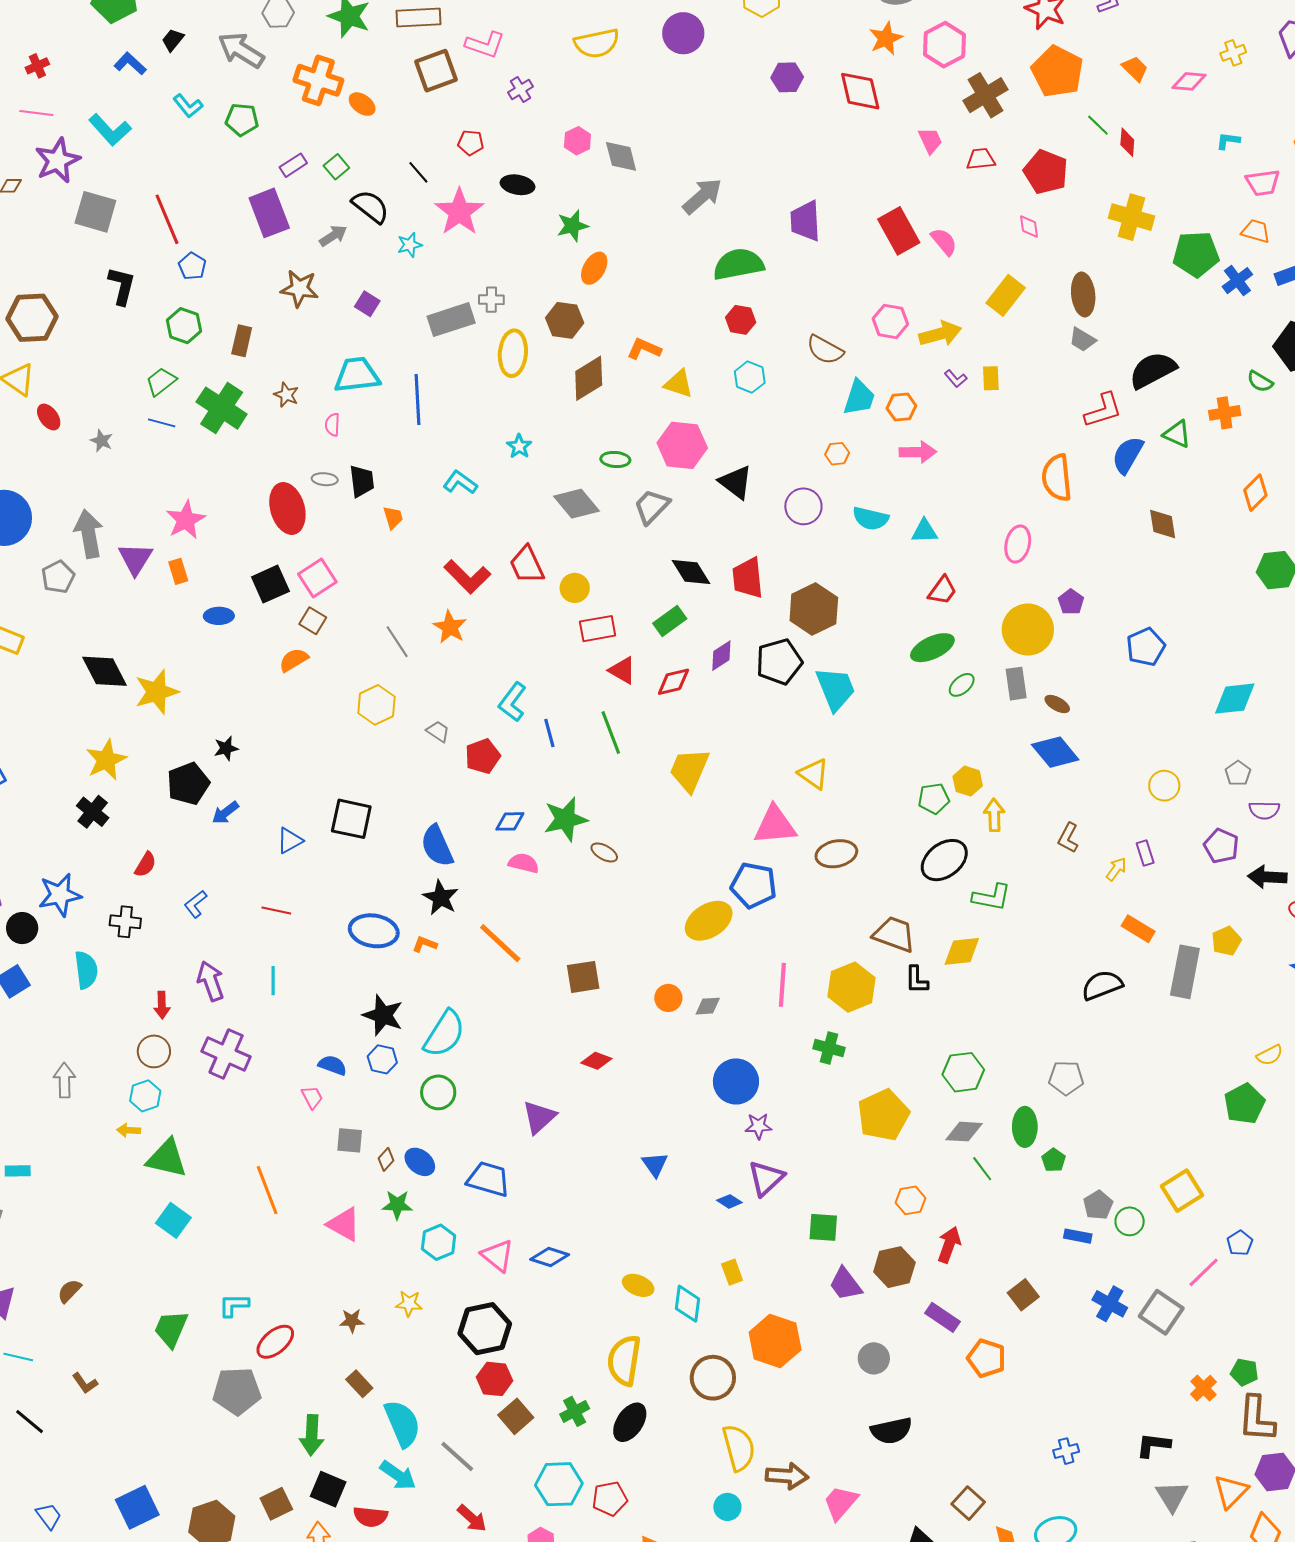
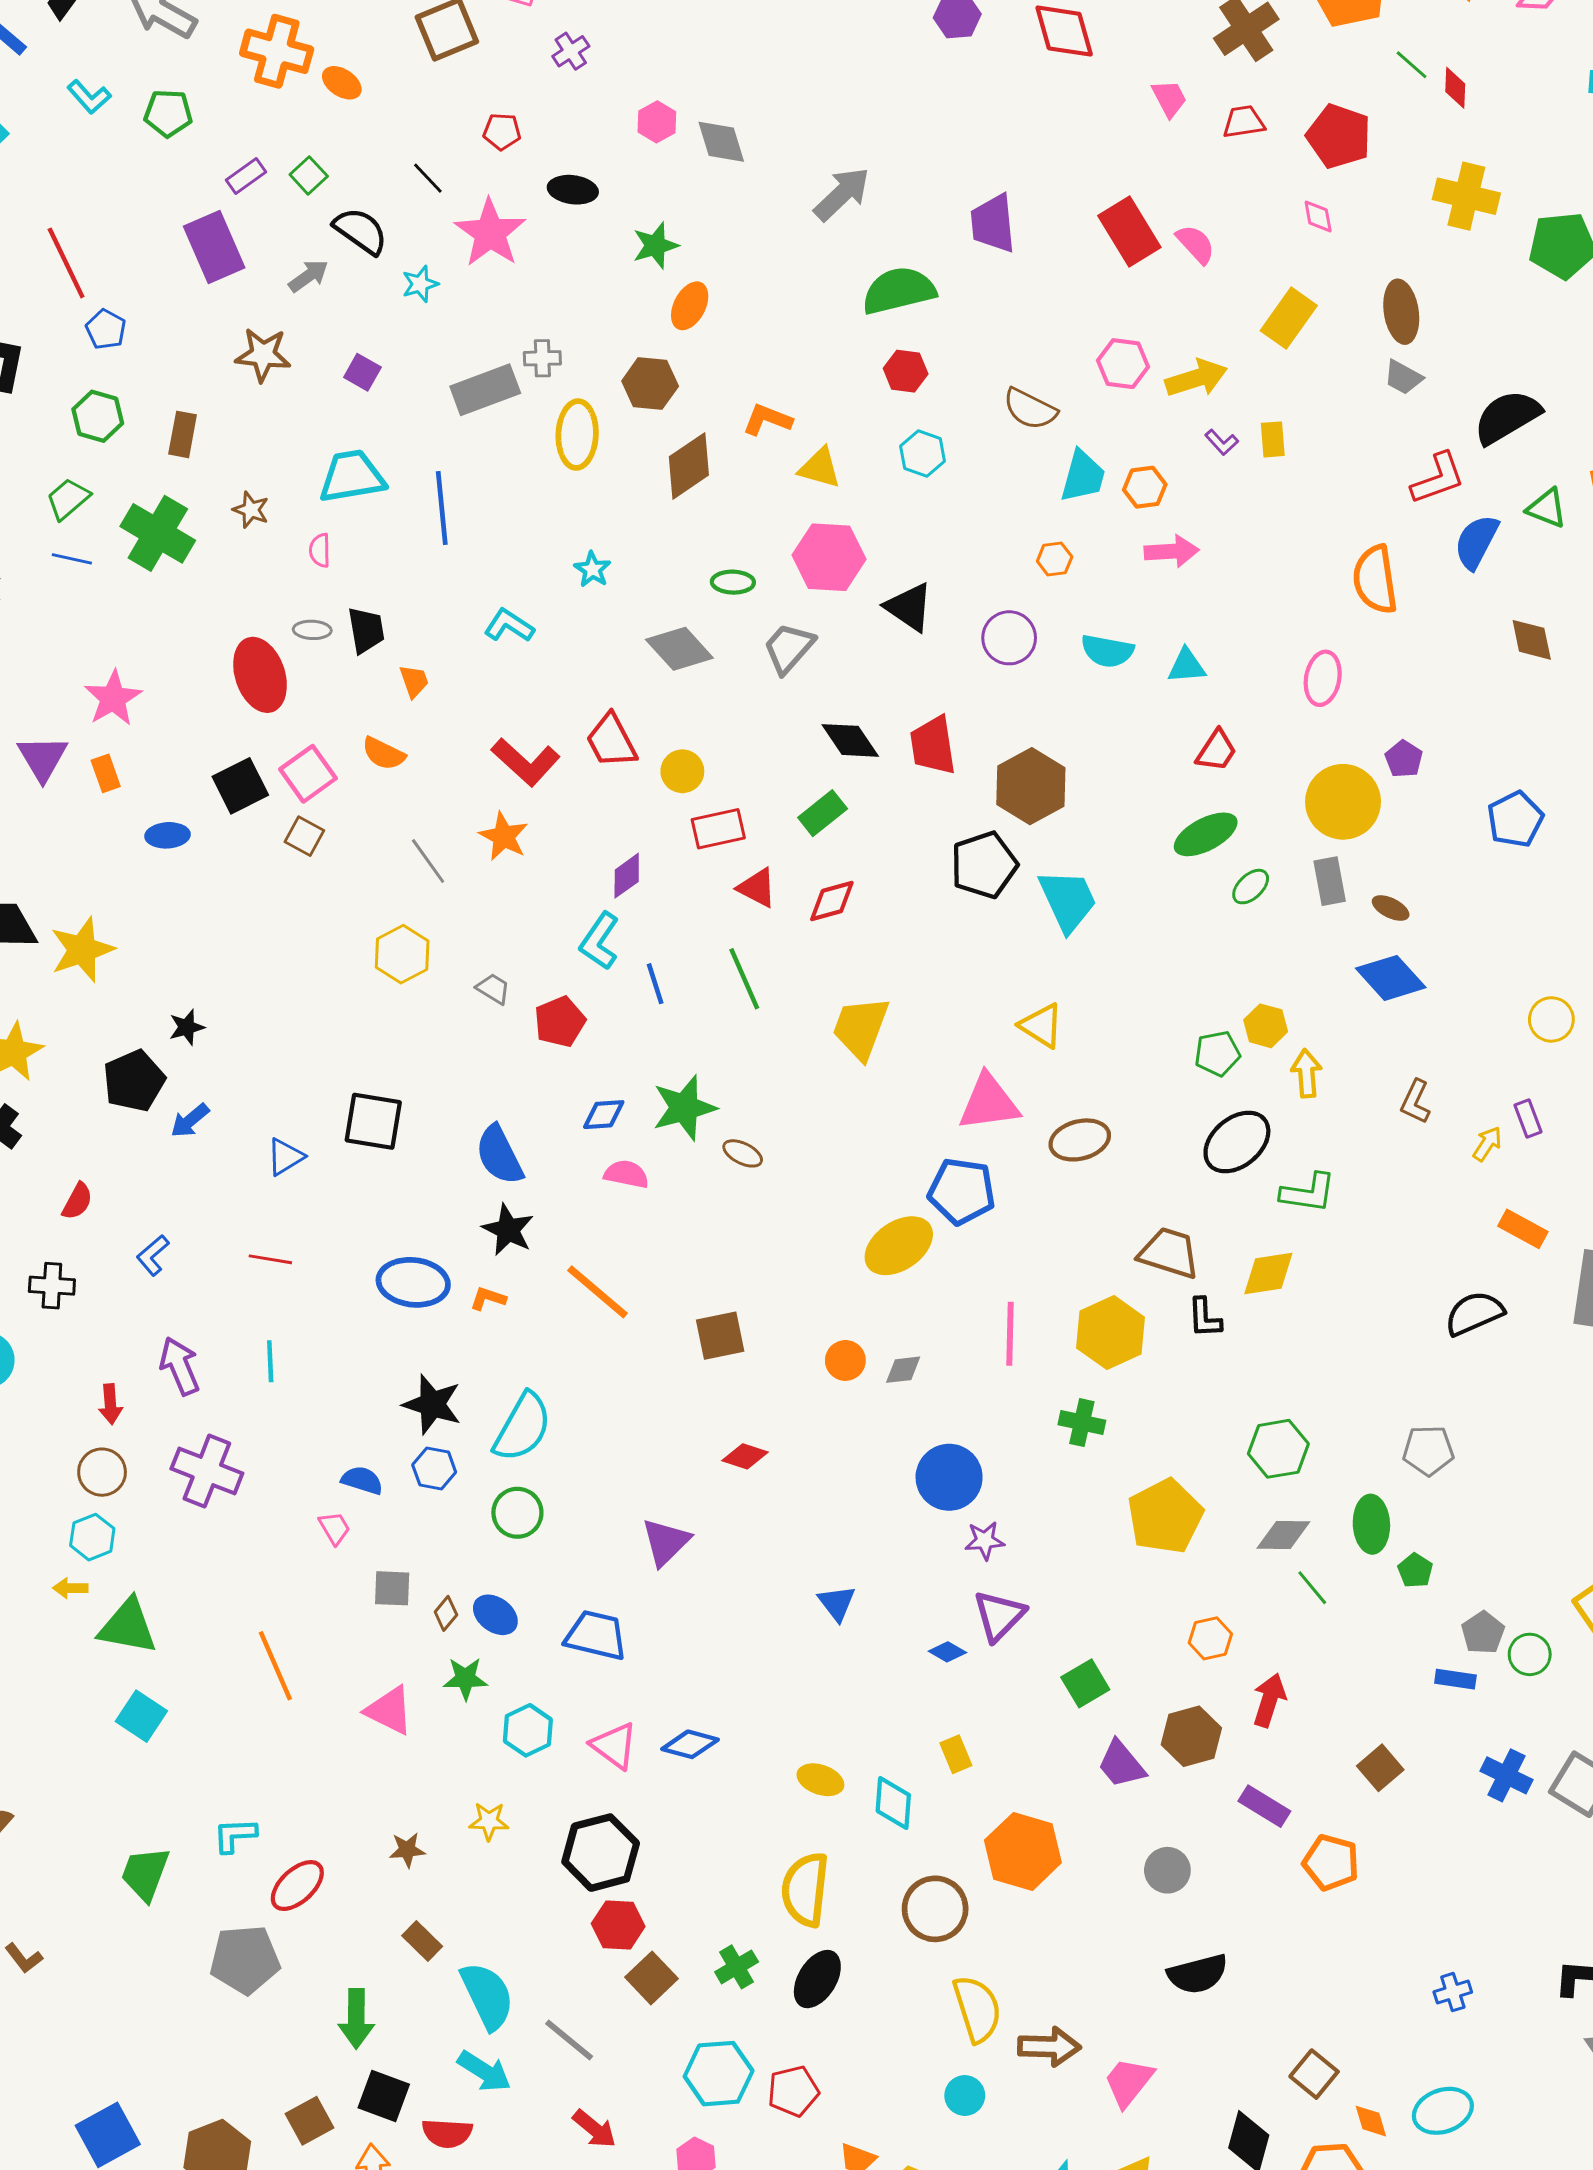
purple diamond: (721, 656) -> (627, 876), moved
orange semicircle: (294, 660) -> (383, 754), moved, turned -120
green square: (823, 1227) -> (1085, 1683), turned -32

